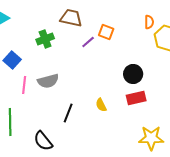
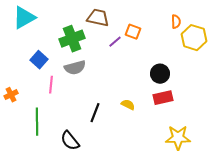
green cross: (45, 39) -> (72, 39), size x1.4
gray semicircle: (48, 81) -> (75, 68), moved
yellow semicircle: (101, 105) -> (128, 105), turned 144

